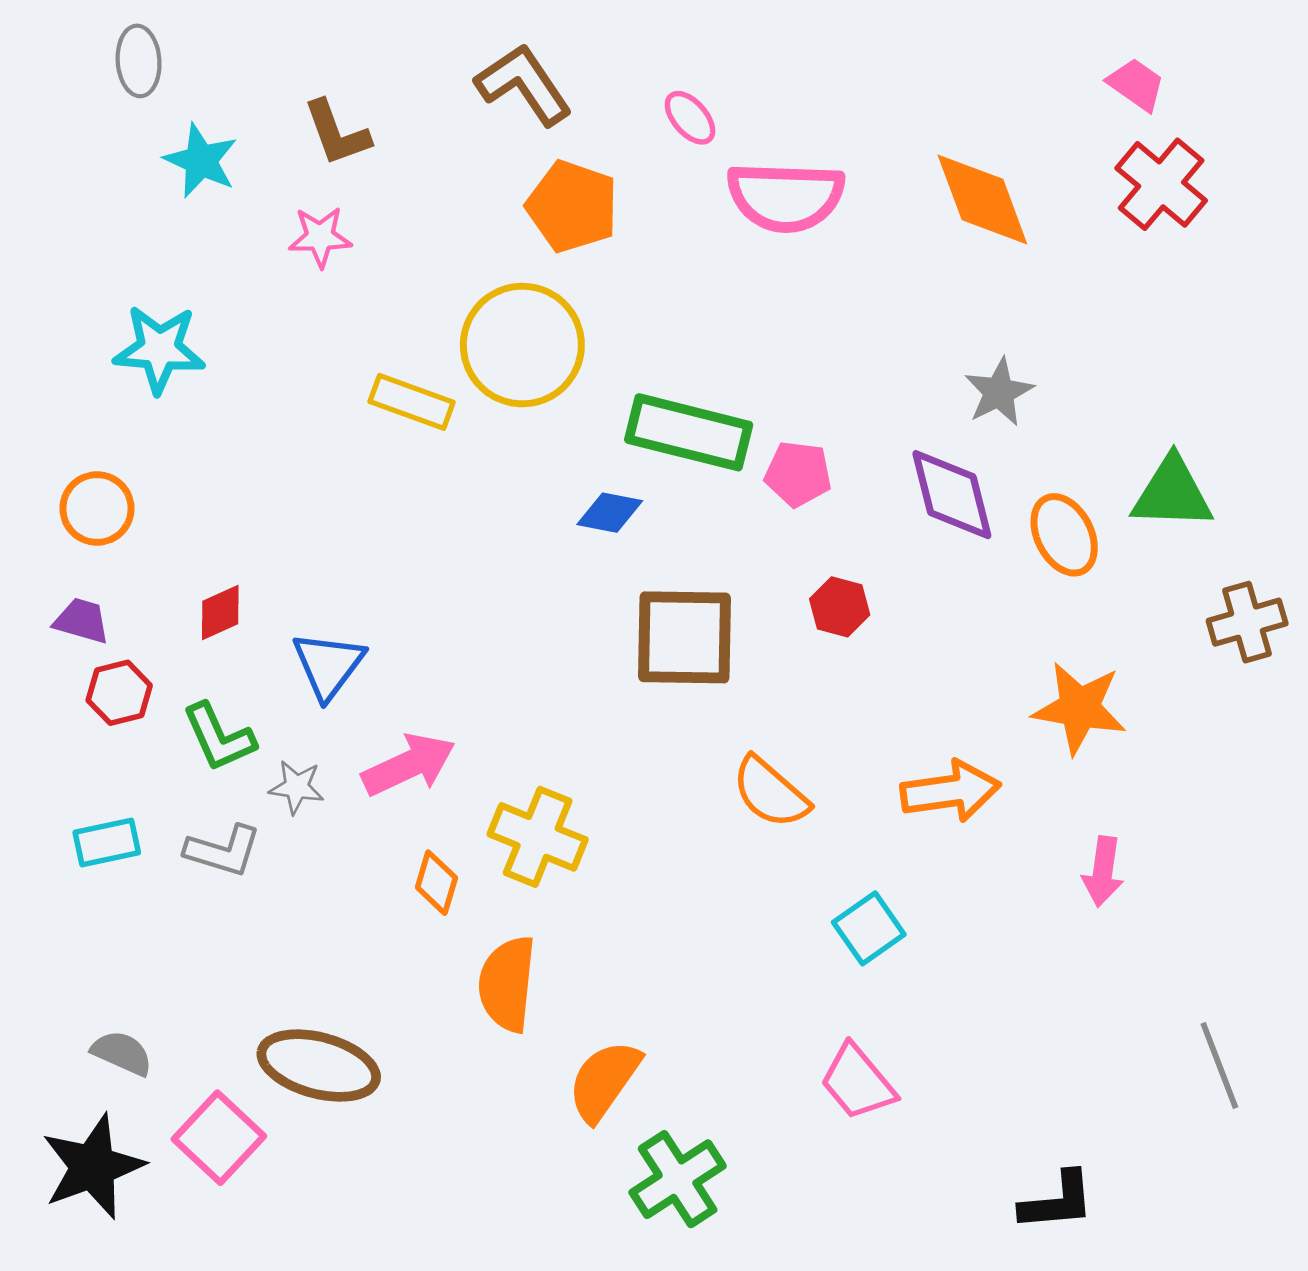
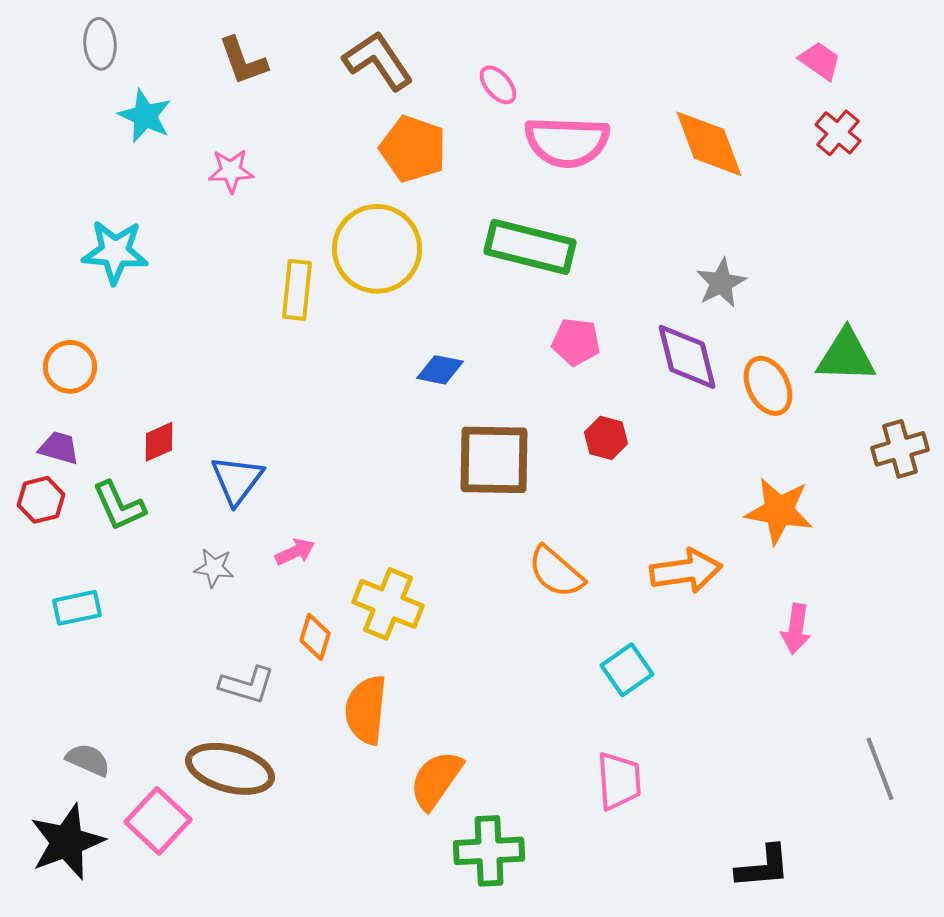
brown L-shape: (337, 133) -> (243, 61), moved
red cross: (1161, 184) -> (838, 133), size x0.7
yellow rectangle: (412, 402) -> (297, 290), turned 76
green rectangle: (689, 432) -> (530, 247), moved
red hexagon: (119, 693) -> (41, 500), moved
green L-shape: (219, 737) -> (119, 506), moved
pink arrow: (409, 765) -> (295, 552), size x0.6
gray L-shape: (223, 851) -> (247, 685), moved
pink trapezoid: (858, 1082) -> (619, 781), turned -144
green cross: (678, 1179) -> (489, 851), turned 30

